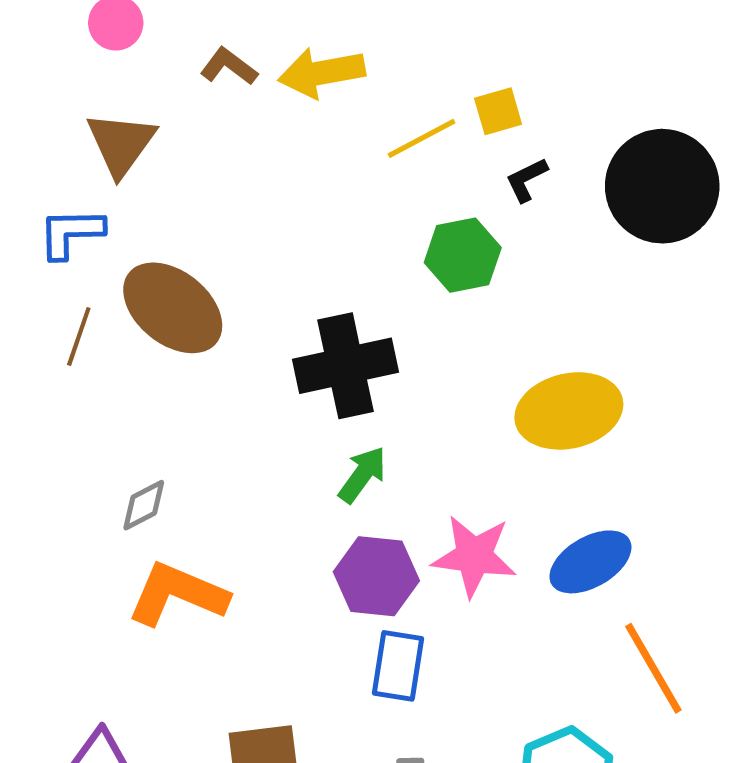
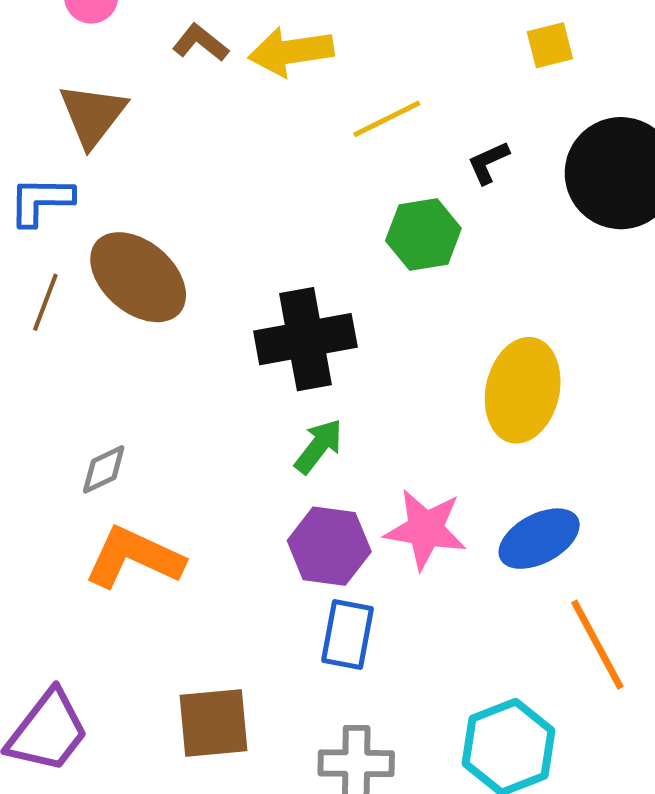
yellow square: (498, 111) -> (550, 45), moved
yellow ellipse: (569, 411) -> (523, 390), turned -66

